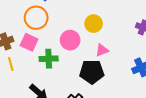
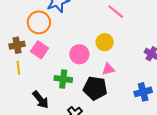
orange circle: (36, 18) -> (39, 22), moved
green cross: (49, 59) -> (63, 79), moved

